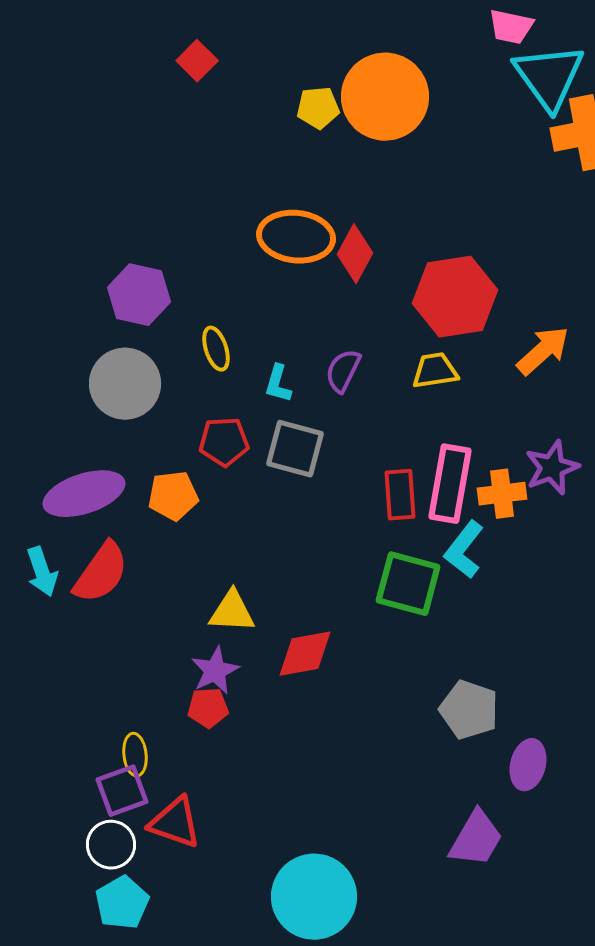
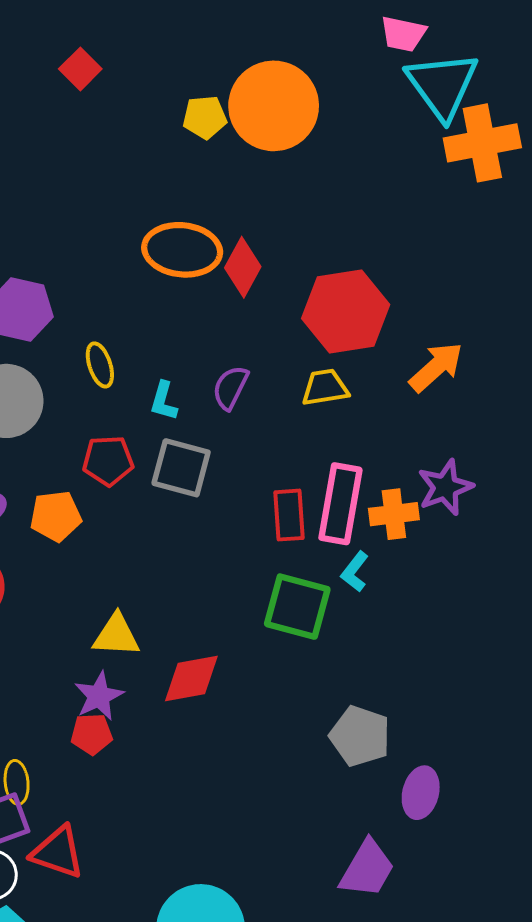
cyan L-shape: (464, 550) -> (355, 572), size x0.7

